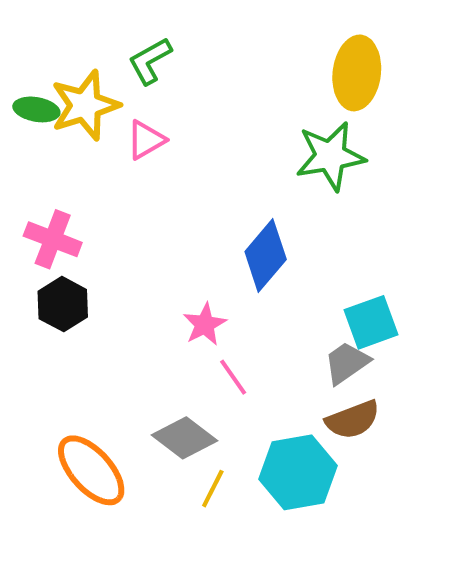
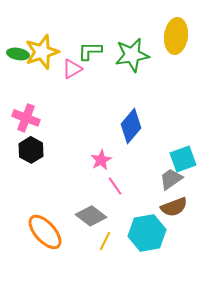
green L-shape: (150, 61) -> (90, 51), moved, turned 30
green star: (330, 156) -> (132, 55), moved

